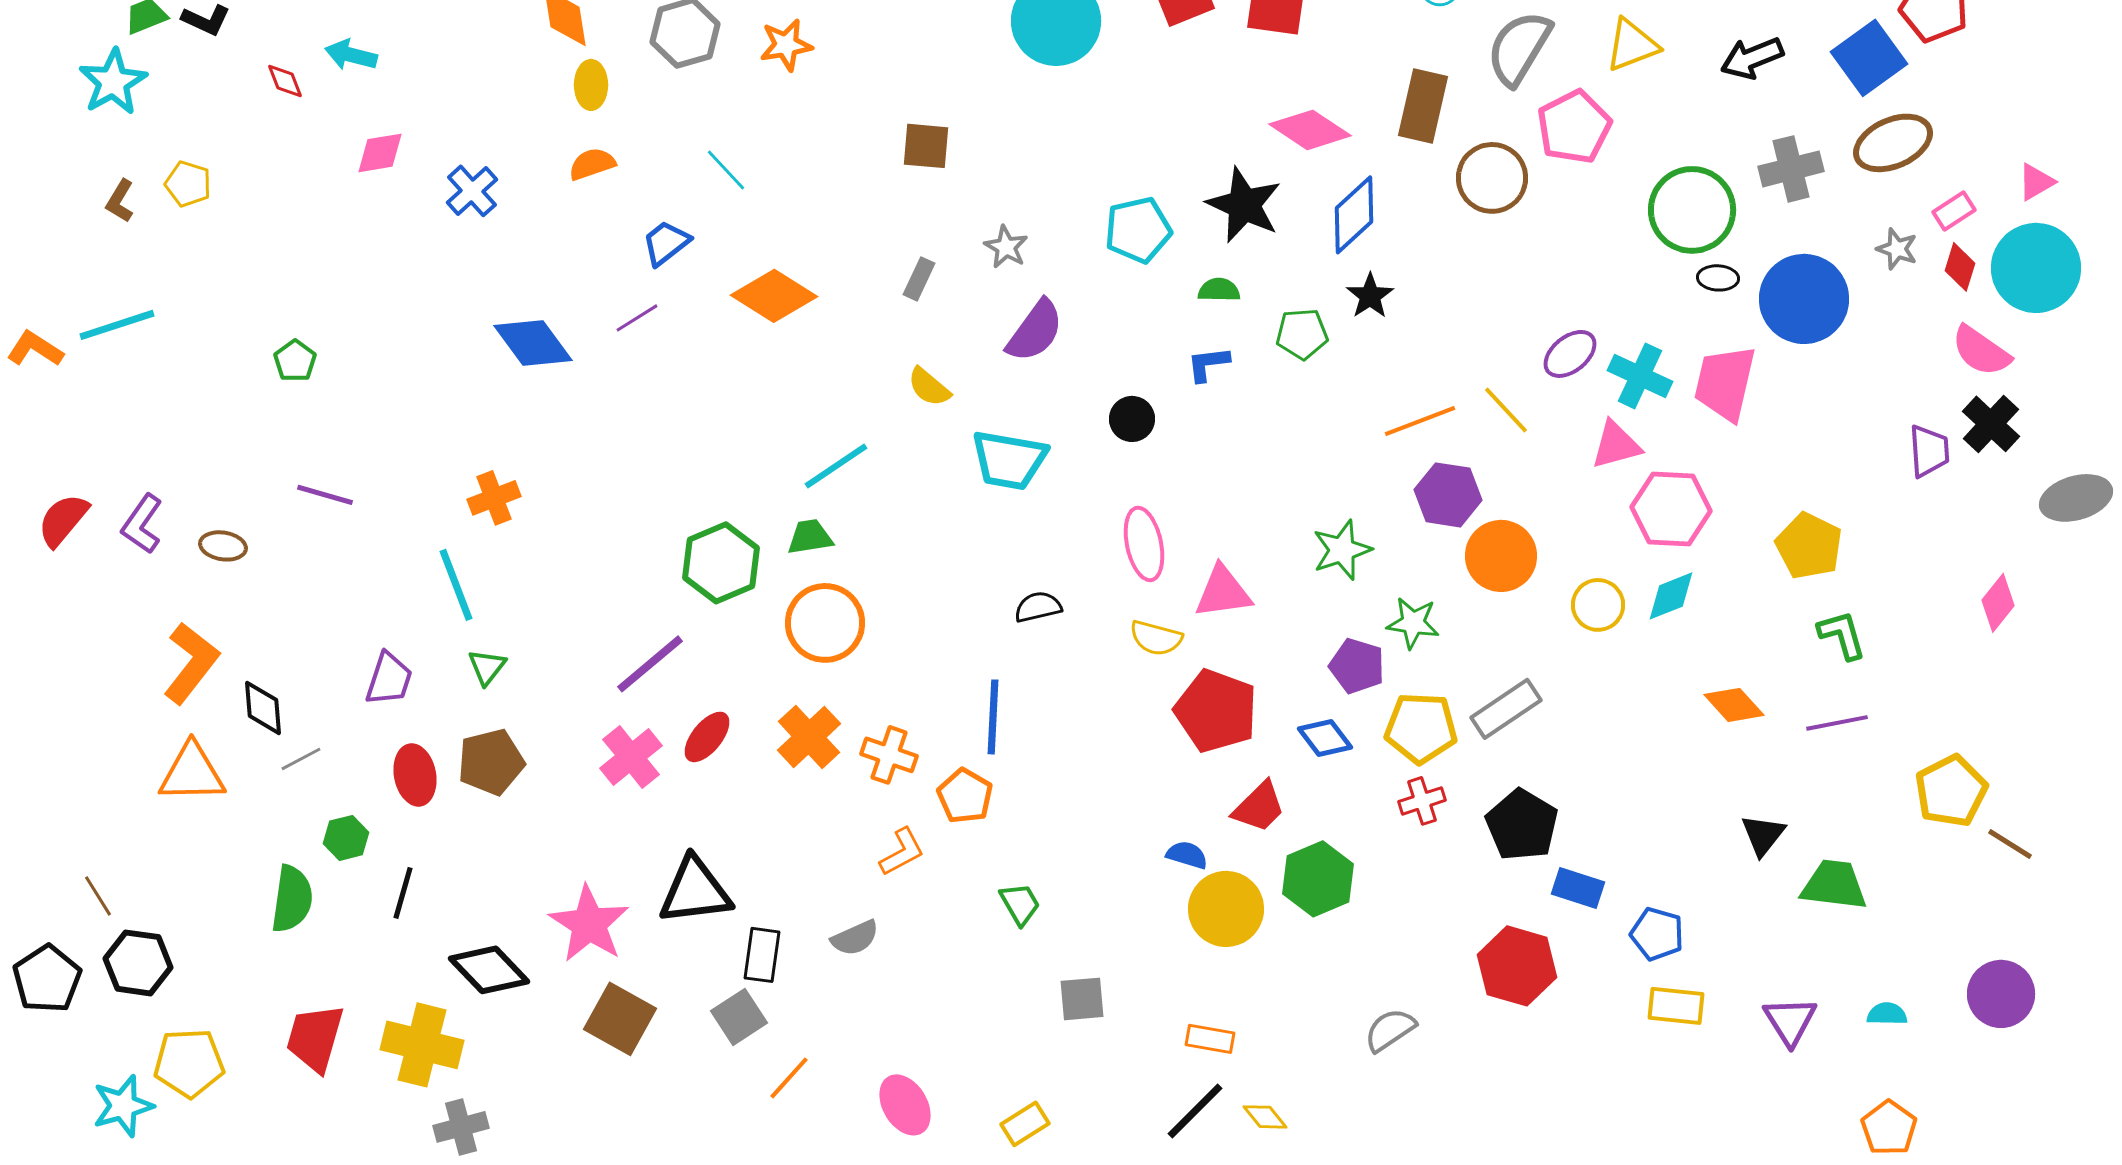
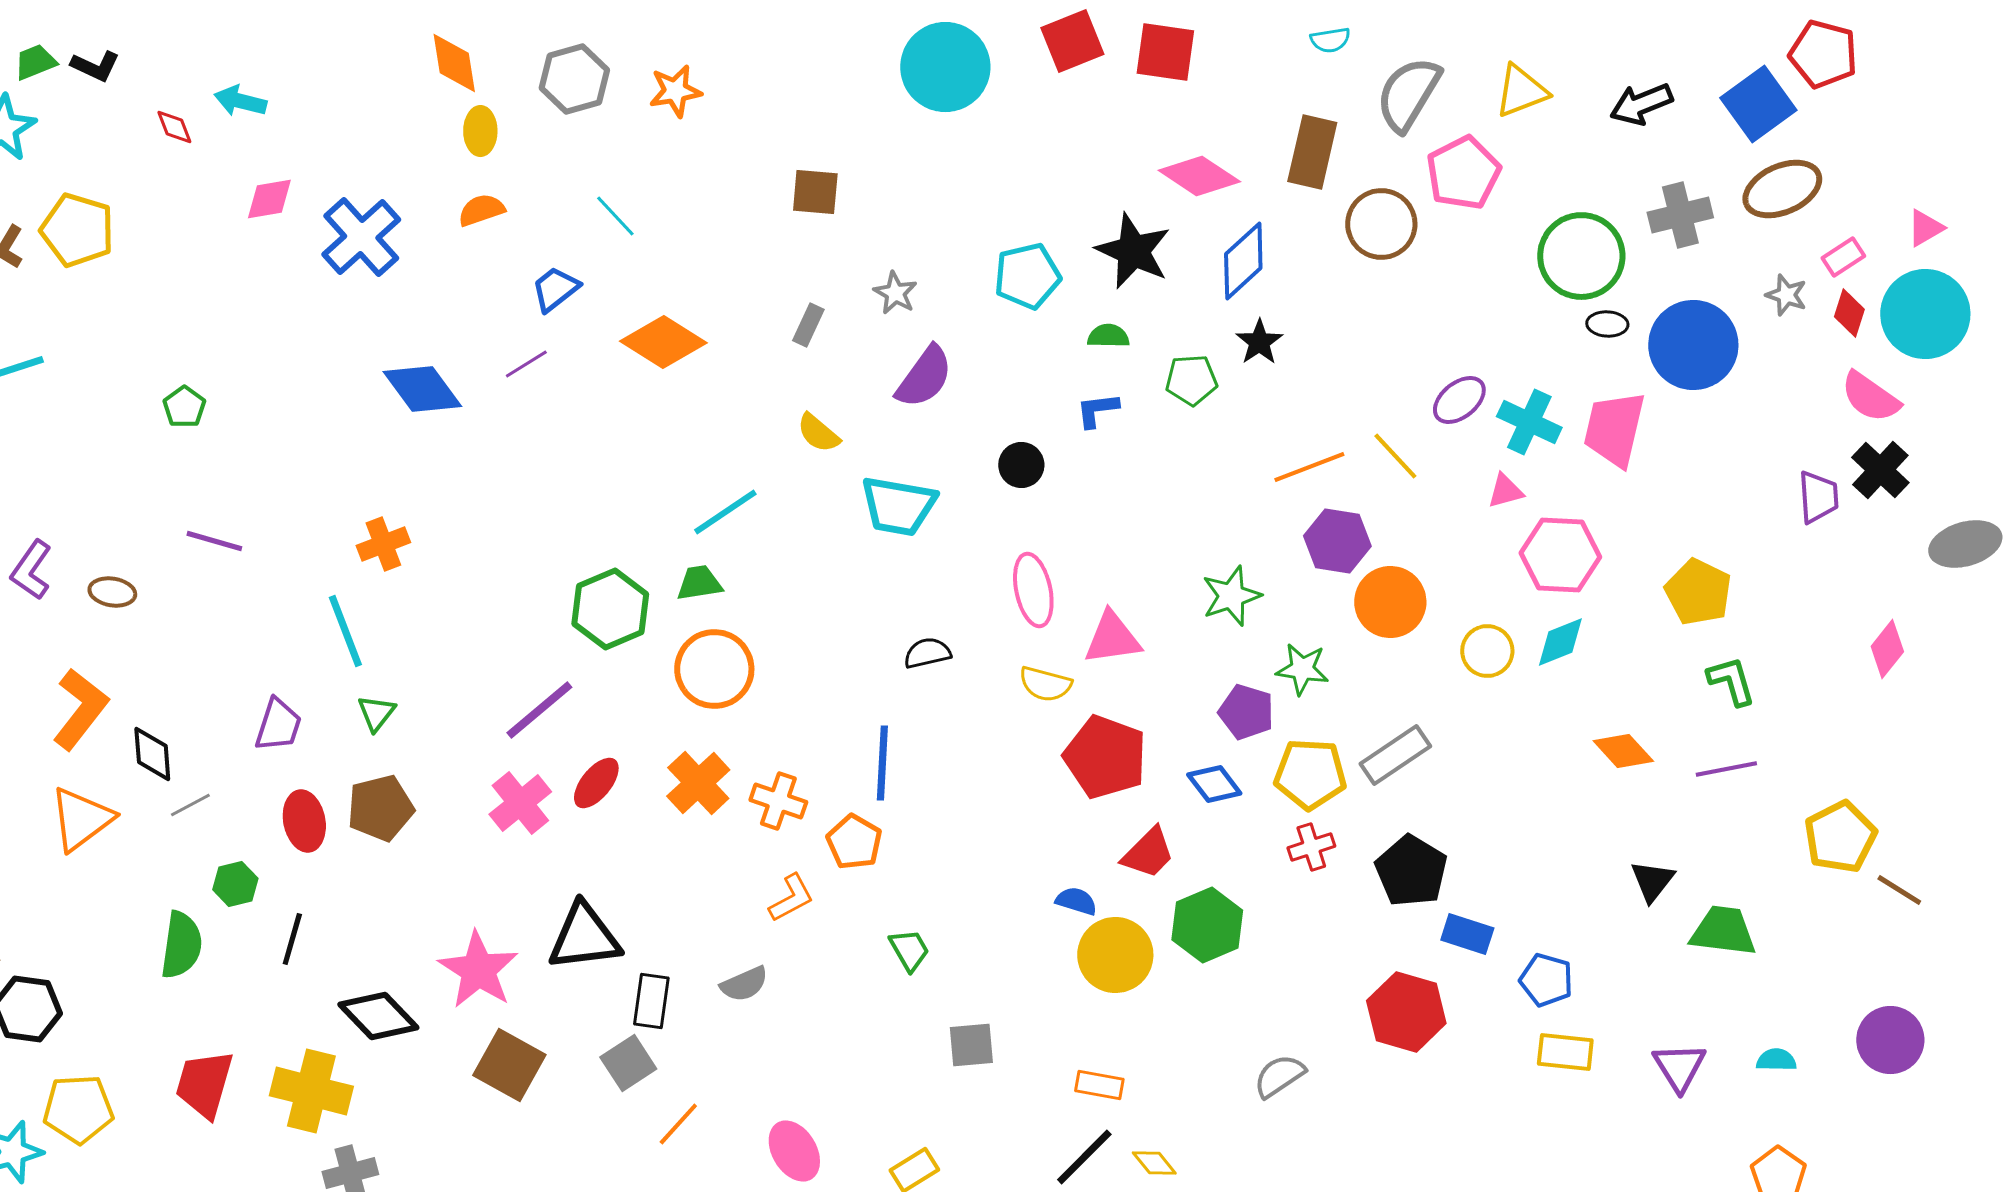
yellow pentagon: (188, 184) -> (77, 230), size x1.6
blue cross: (472, 191) -> (361, 237), size x1.5
pink triangle: (1616, 445) -> (1505, 491), size x0.7
orange triangle: (192, 773) -> (81, 819), turned -36

